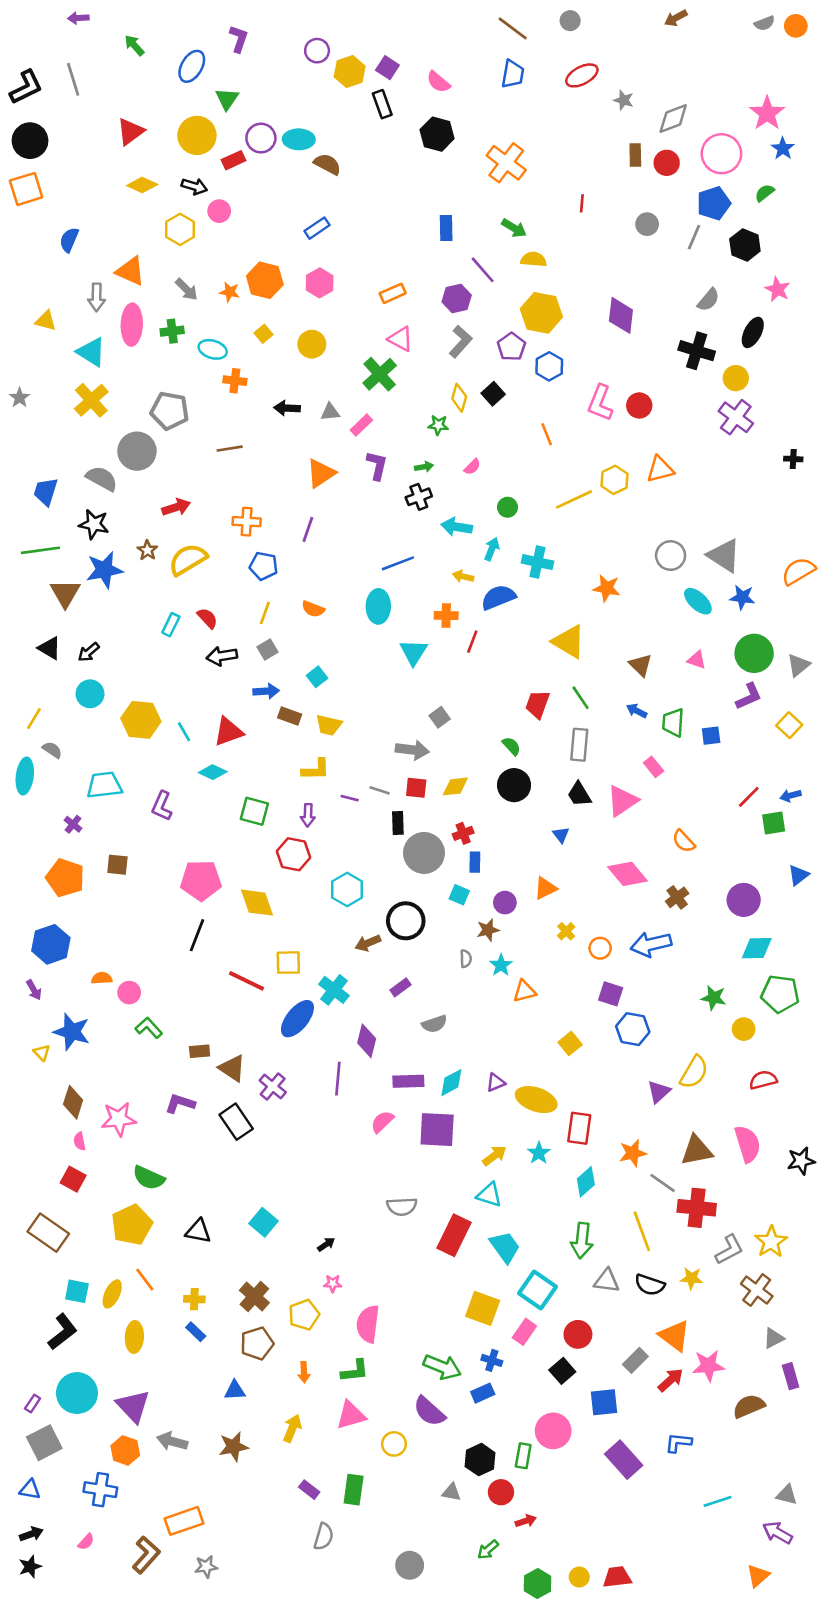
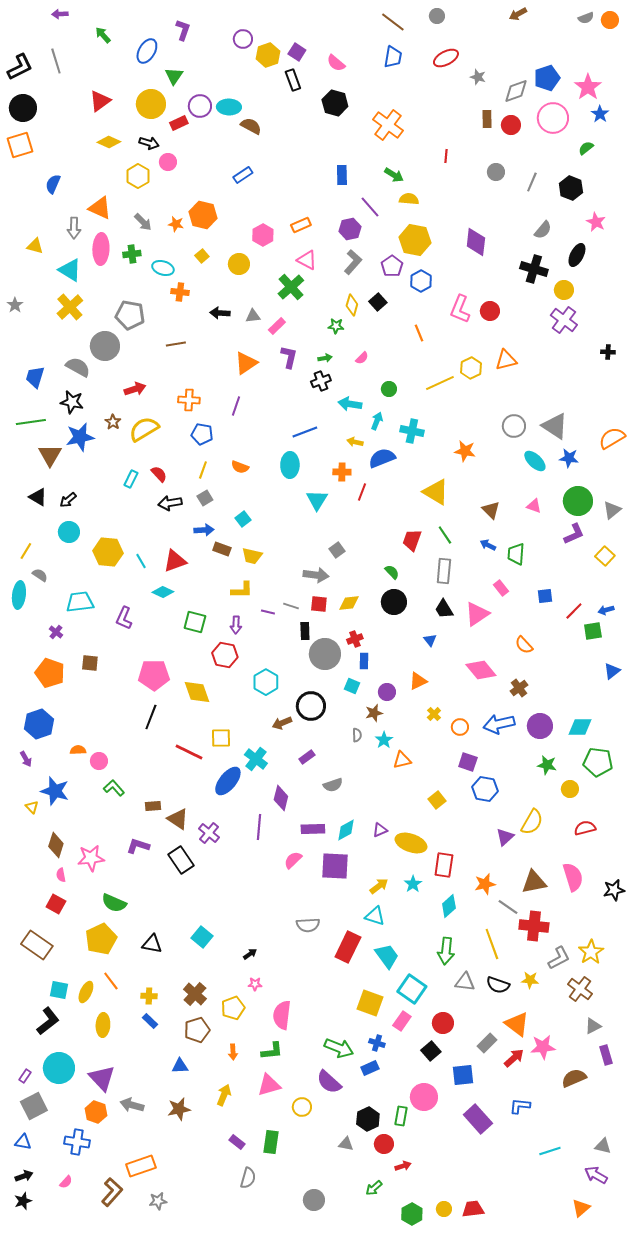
blue pentagon: (714, 203) -> (547, 78), moved
pink hexagon: (320, 283) -> (263, 235), moved
blue square: (711, 736) -> (545, 596), moved
purple circle: (744, 900) -> (540, 726), moved

